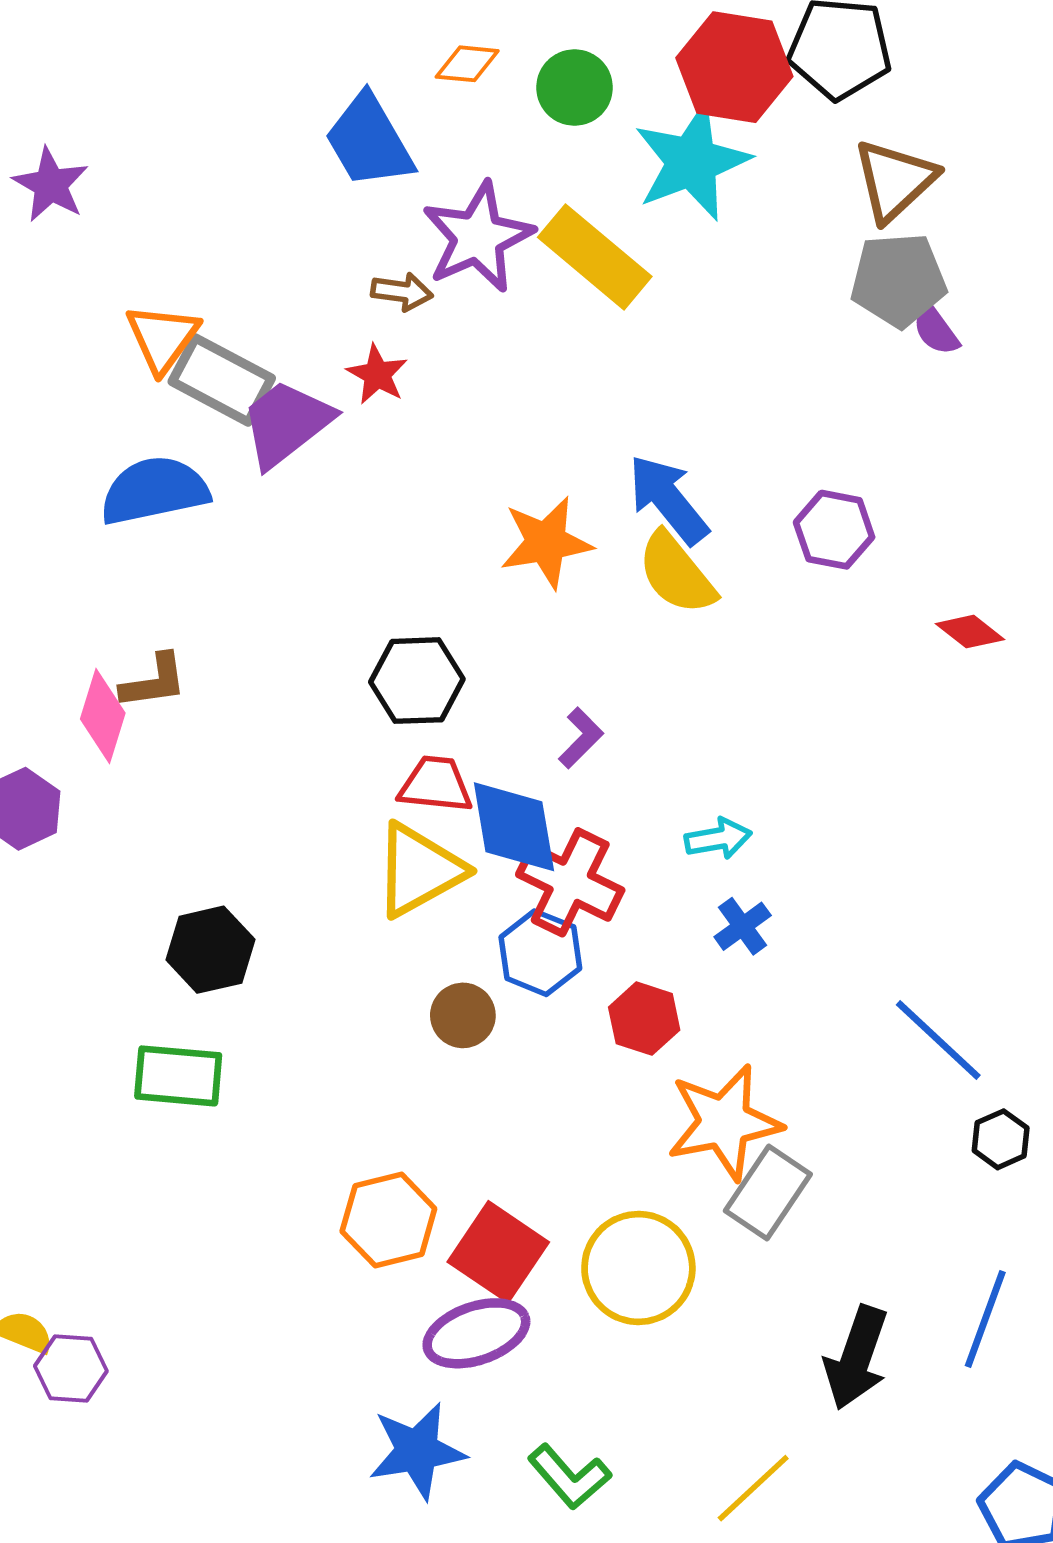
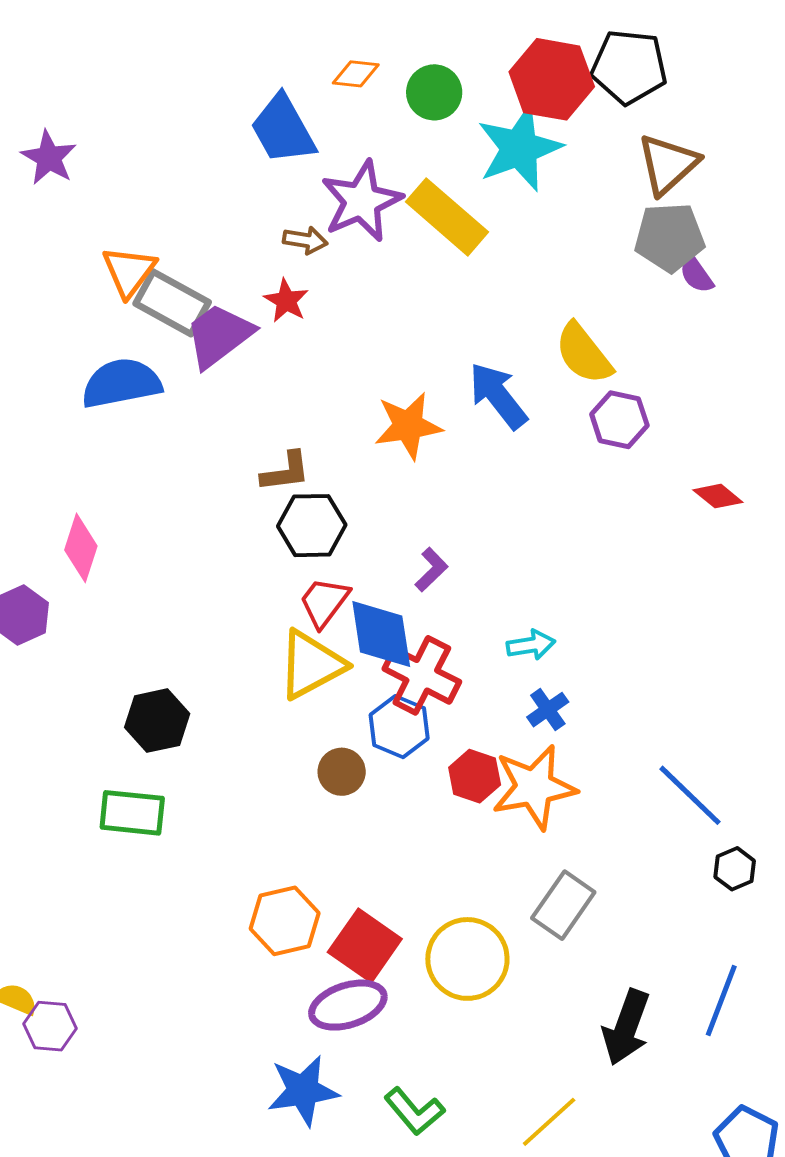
yellow semicircle: (676, 573) -> (584, 354), moved
brown L-shape: (154, 681) -> (286, 472), moved
red trapezoid: (436, 785) -> (324, 602), turned -60
orange star: (724, 1122) -> (534, 787), moved

